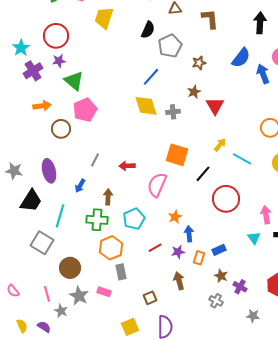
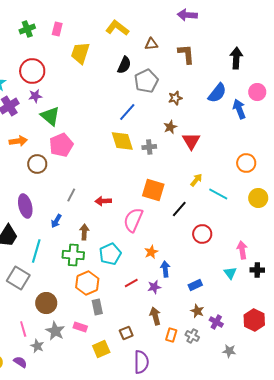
red circle: (226, 199) -> (202, 234), size x0.7
orange rectangle: (199, 258) -> (171, 335), moved
yellow square: (130, 327) -> (101, 349), moved

